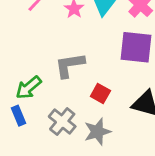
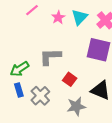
blue rectangle: (19, 116) -> (19, 90), moved
gray star: (97, 132) -> (76, 106), moved

